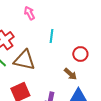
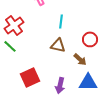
brown triangle: (24, 60) -> (58, 45), moved, size x0.7

